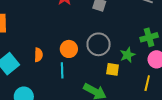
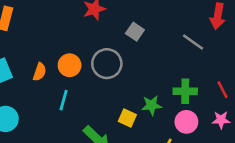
gray circle: (99, 44) -> (107, 64), moved
orange circle: (69, 49) -> (70, 65), moved

